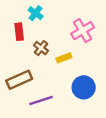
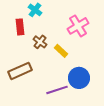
yellow rectangle: (64, 58) -> (61, 51), turned 64
purple line: (41, 101) -> (57, 90), moved

